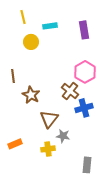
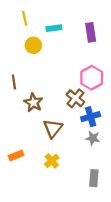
gray star: (63, 136) -> (93, 138), moved
yellow cross: (48, 149) -> (52, 161), turned -32

